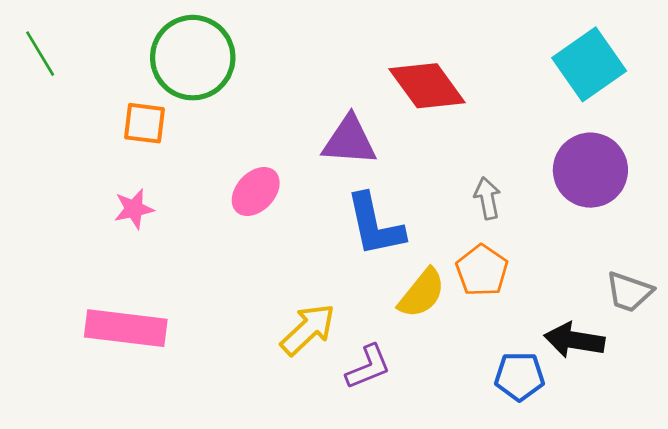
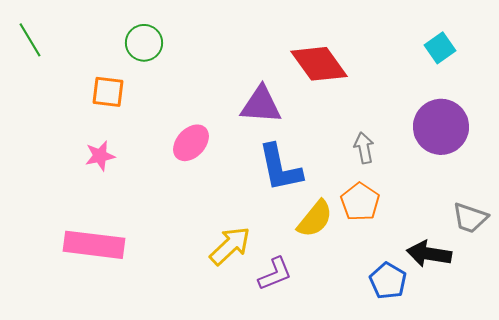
green circle: (193, 58) -> (144, 43), size x0.6
cyan square: (589, 64) -> (440, 48), size x0.6
blue pentagon: (519, 376) -> (388, 281), turned 30

